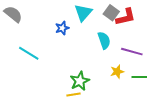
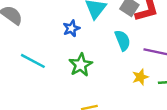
green star: (80, 81) -> (81, 65), moved

